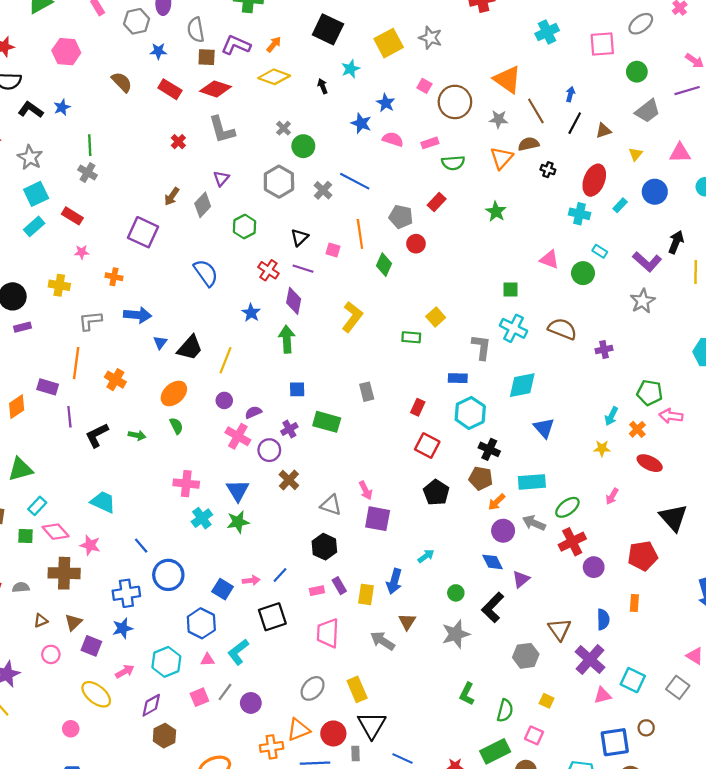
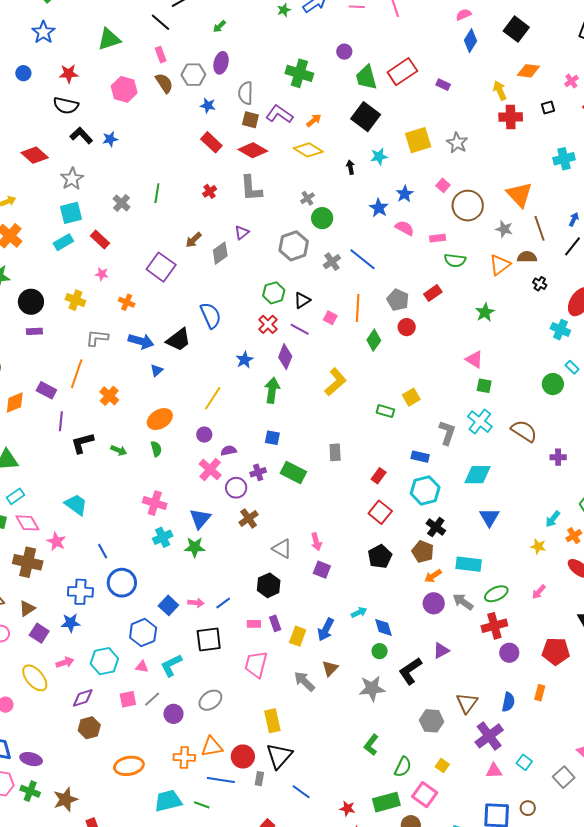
brown semicircle: (122, 82) -> (164, 83), moved
green line: (90, 145) -> (157, 193), moved
green hexagon: (244, 227) -> (274, 293), moved
pink triangle: (549, 259) -> (474, 359), moved
black trapezoid: (190, 348) -> (178, 340), moved
purple square: (378, 519) -> (322, 570), size x0.7
blue diamond: (492, 562) -> (383, 627), moved
cyan square: (633, 680) -> (524, 762), size x0.7
gray ellipse: (313, 688) -> (210, 700), moved
pink square: (534, 735) -> (425, 795), size x1.4

